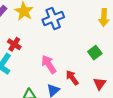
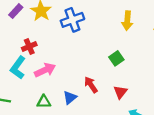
red cross: (14, 44) -> (29, 46), turned 32
pink arrow: (49, 64) -> (45, 70), moved, turned 96

